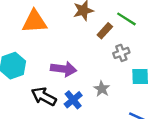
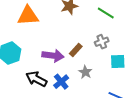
brown rectangle: (105, 31) -> (76, 50), moved

